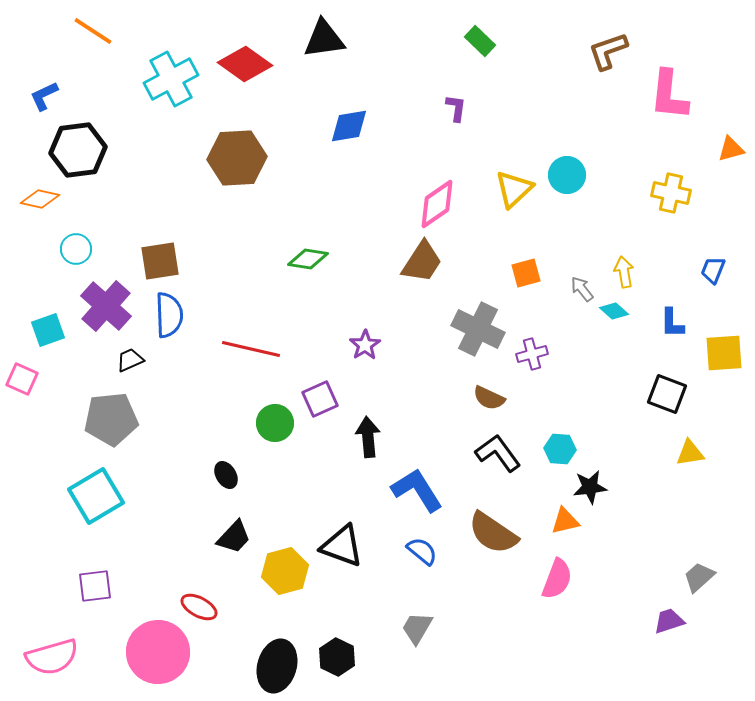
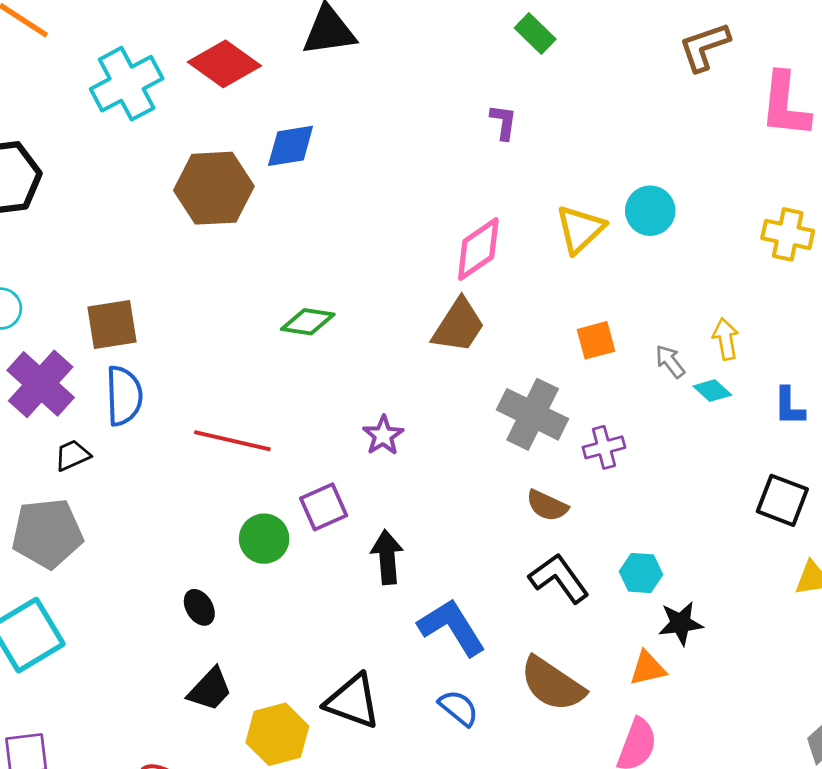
blue diamond: (349, 126) -> (291, 146), moved

